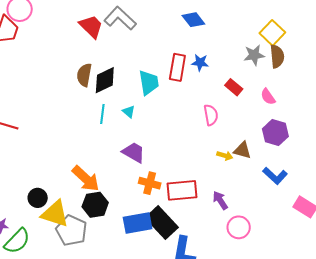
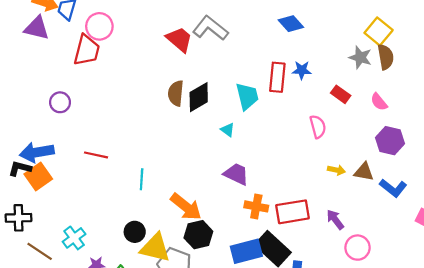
gray star: (254, 55) -> (360, 57), turned 30
cyan line: (102, 114) -> (142, 179), moved
brown triangle: (242, 150) -> (364, 172), moved

